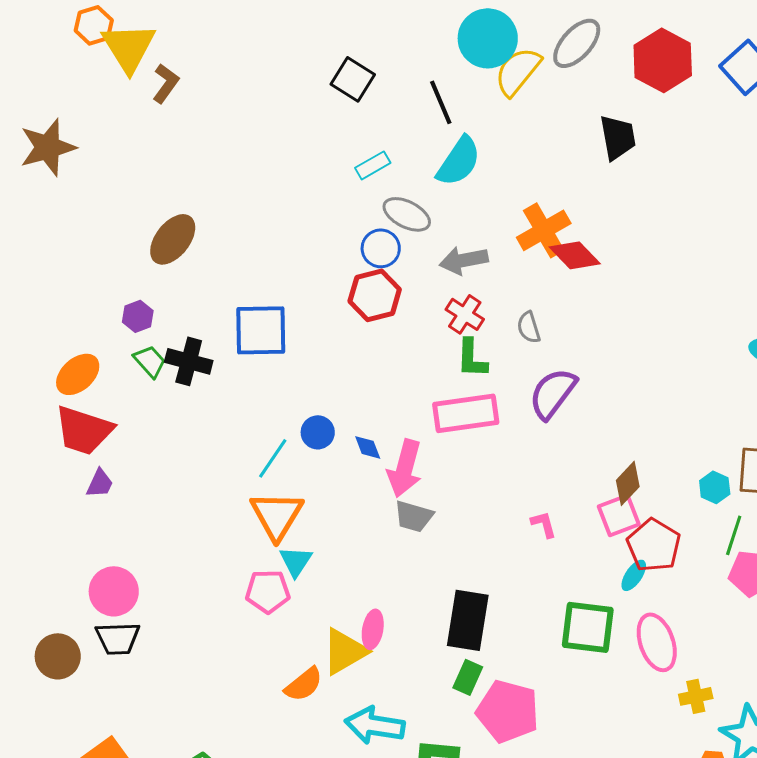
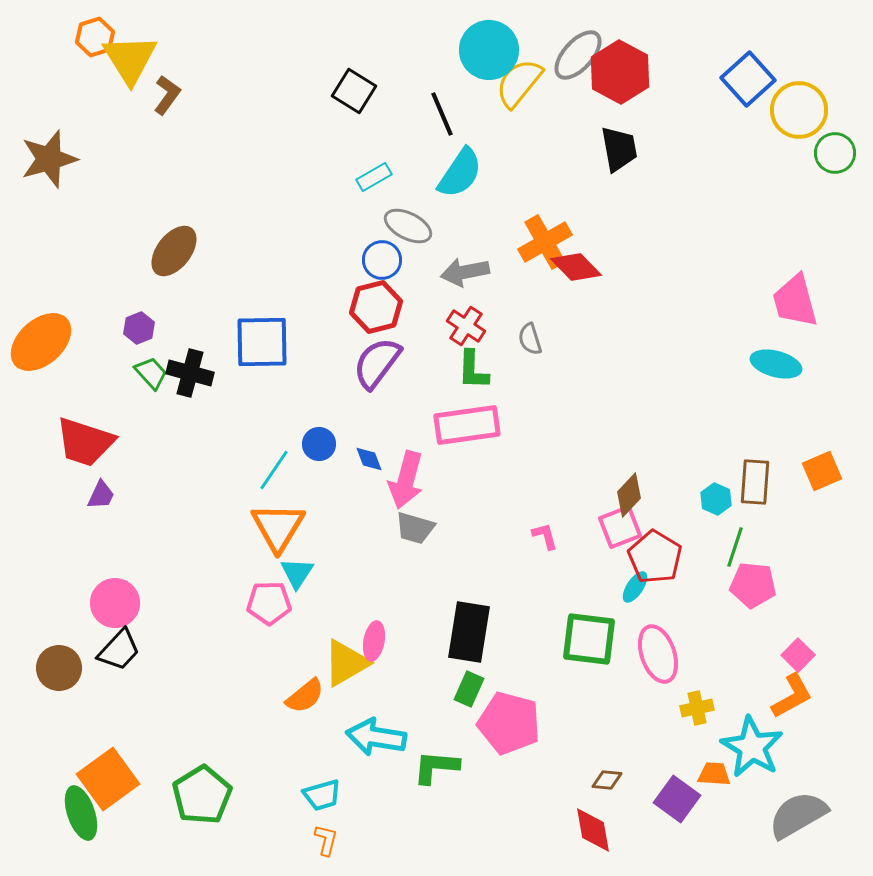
red hexagon: (663, 60) -> (620, 72), moved
orange ellipse: (78, 374) -> (41, 342), moved, size x1.4
purple semicircle: (553, 393) -> (377, 363), moved
black trapezoid: (118, 638) -> (119, 650), turned -45

